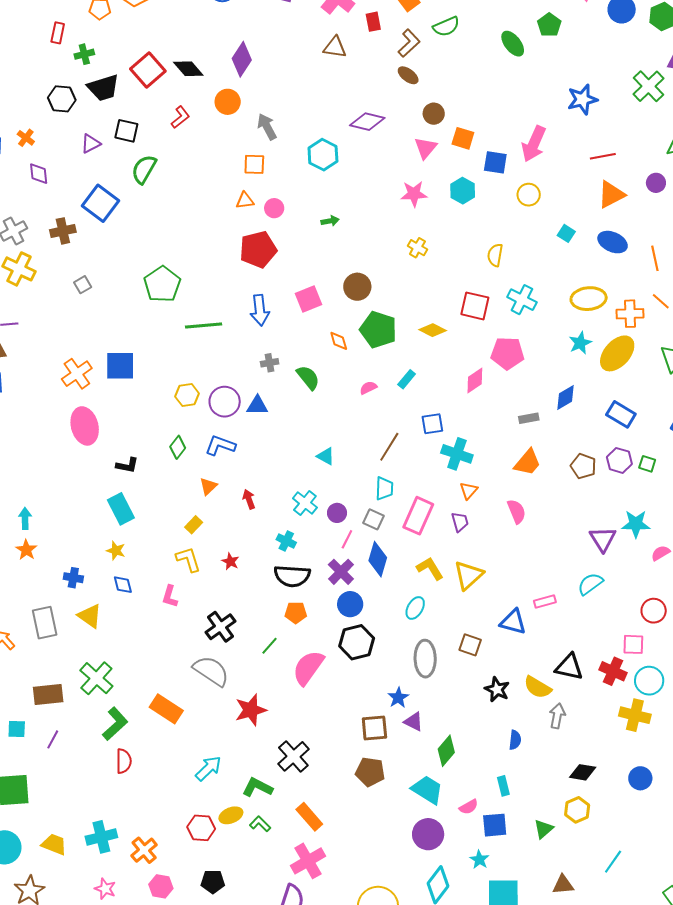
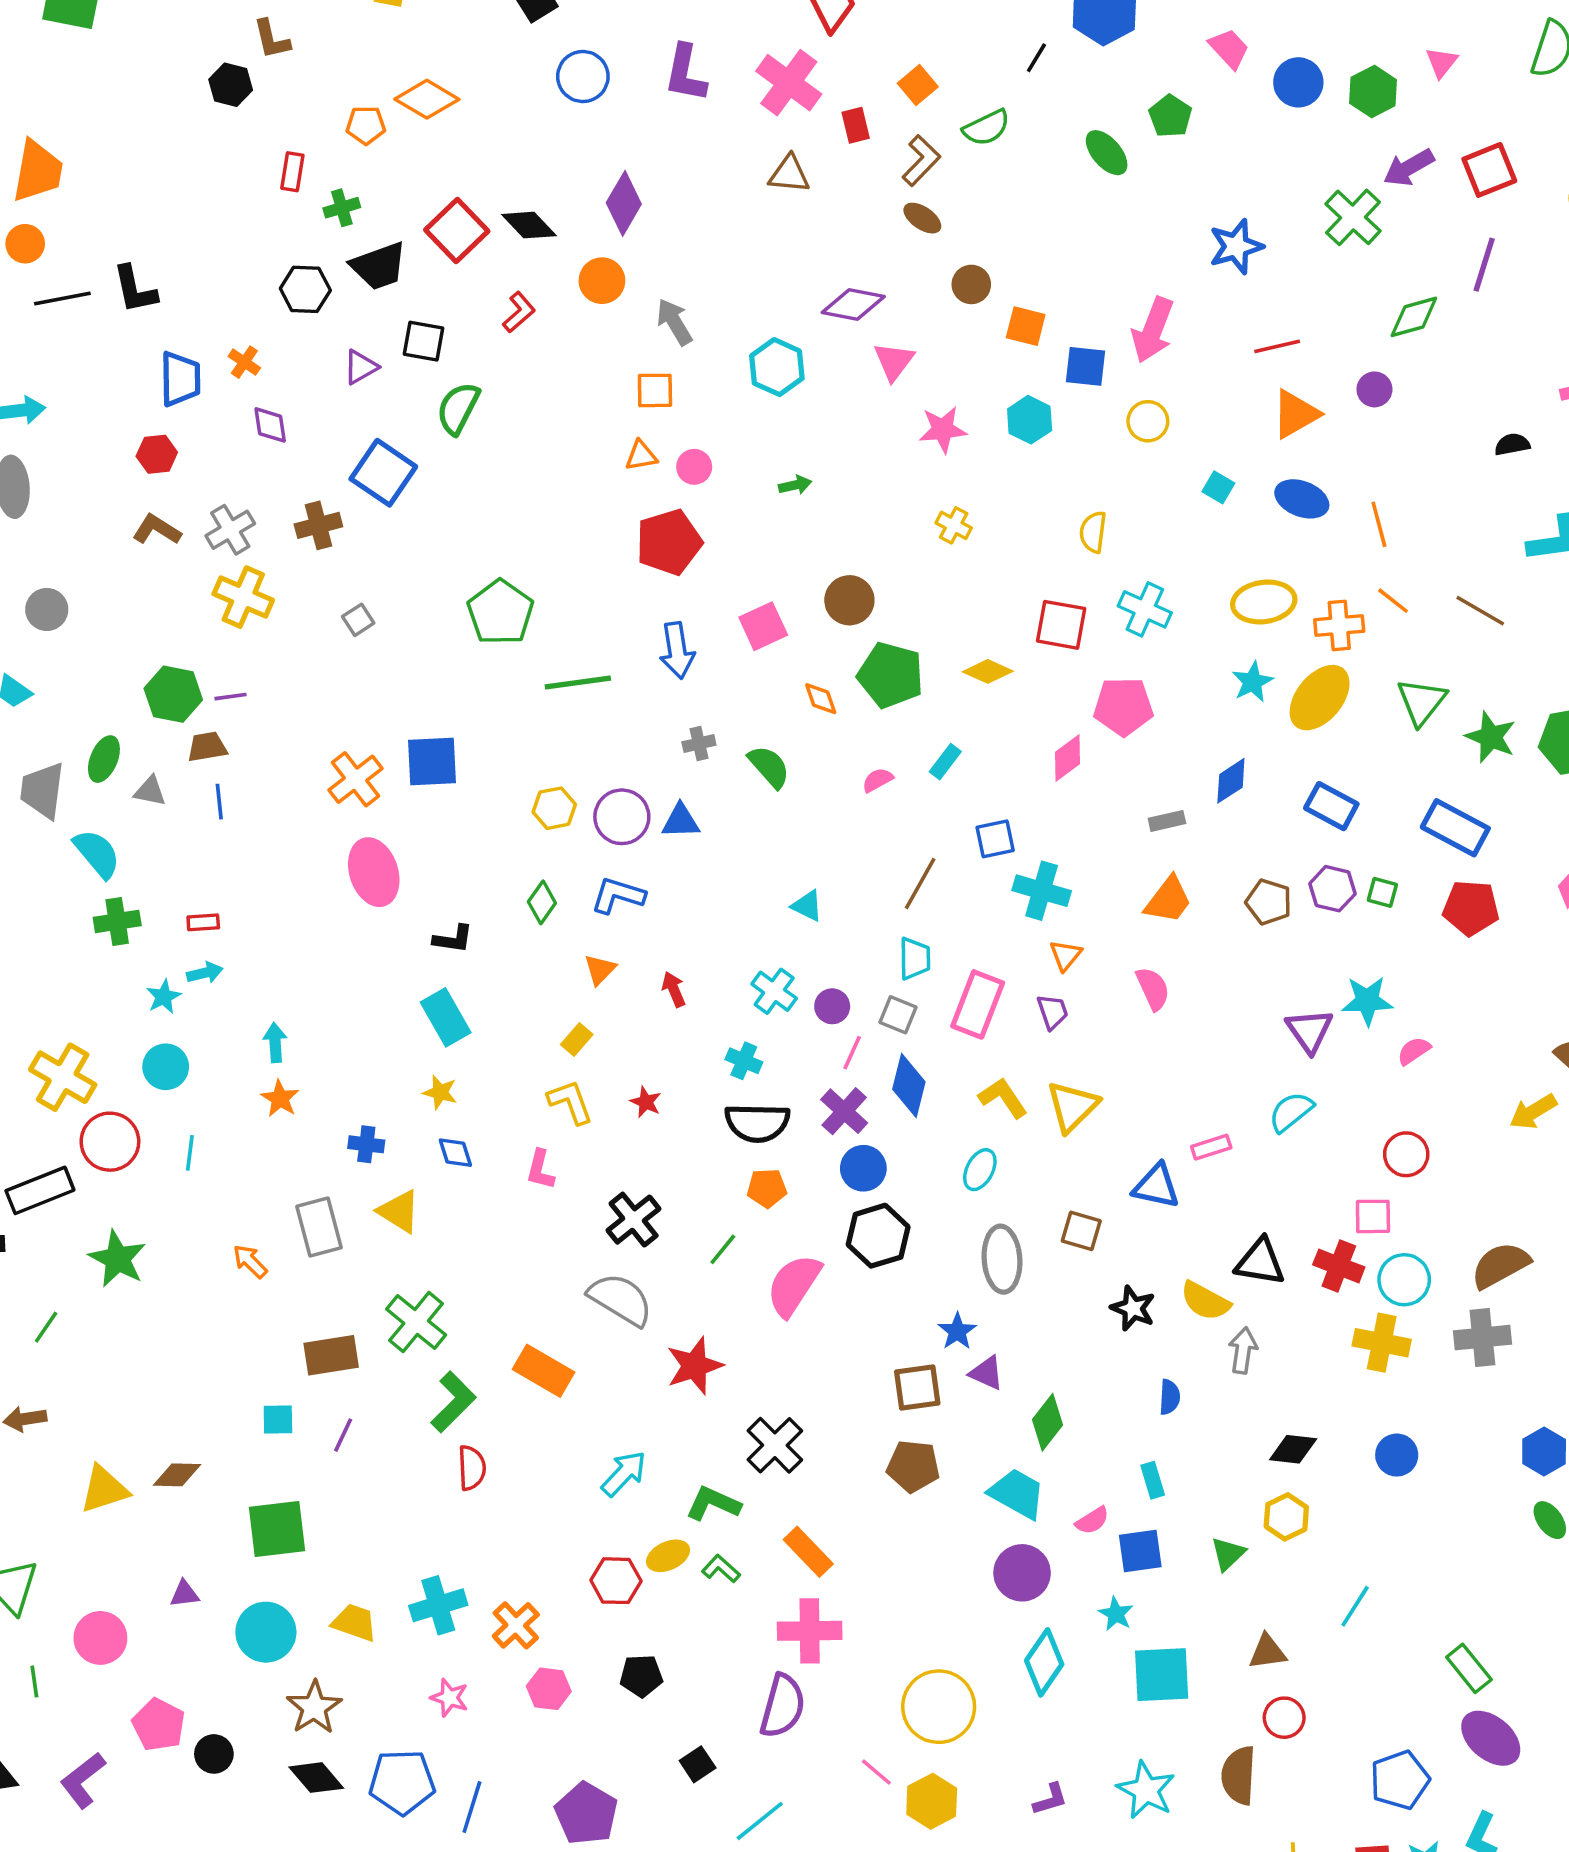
pink triangle: (425, 148) -> (894, 361), moved
pink cross: (308, 861) -> (810, 1631), turned 32

